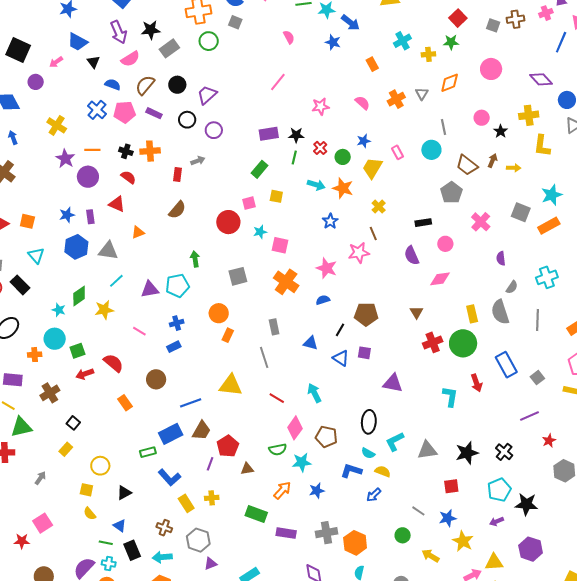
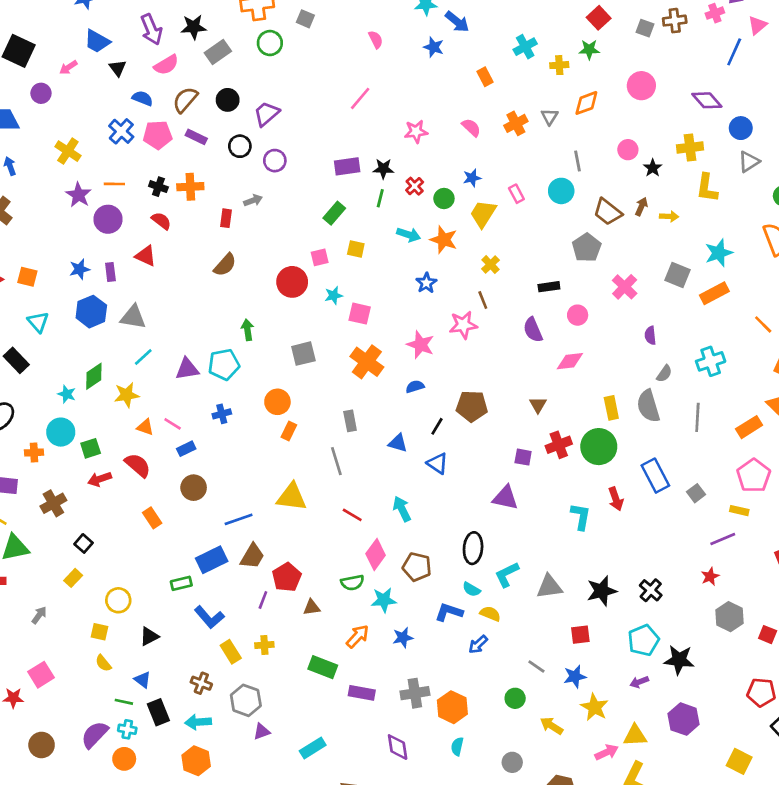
orange triangle: (138, 232) -> (145, 427), moved, turned 40
blue rectangle: (174, 347) -> (186, 449), moved
purple square: (364, 353) -> (523, 457), moved
purple line: (529, 416) -> (723, 539), moved

